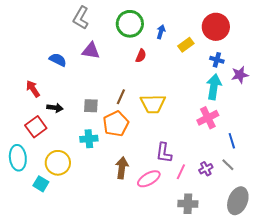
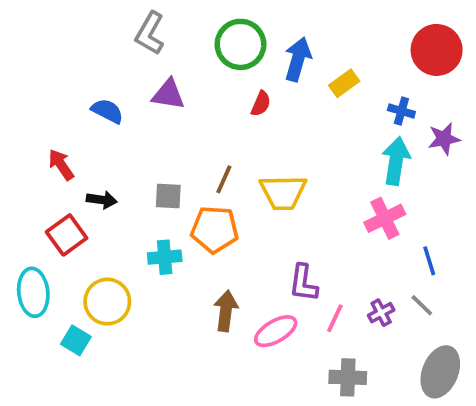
red circle: (216, 27) -> (437, 50), moved
blue arrow: (161, 32) -> (298, 59), size x1.6
orange pentagon: (116, 124) -> (215, 229), turned 30

